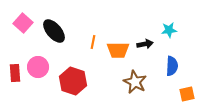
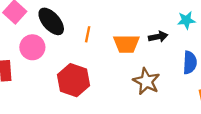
orange line: (93, 42) -> (88, 34), moved
pink circle: (38, 67) -> (32, 47), moved

